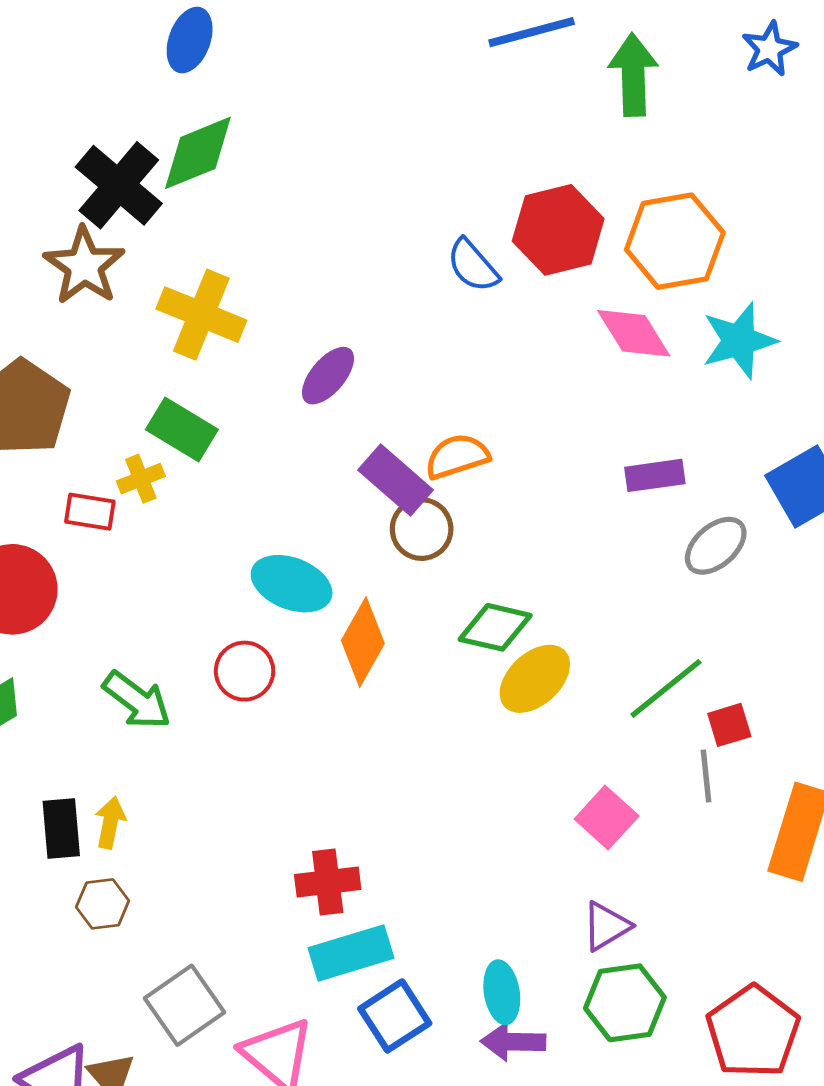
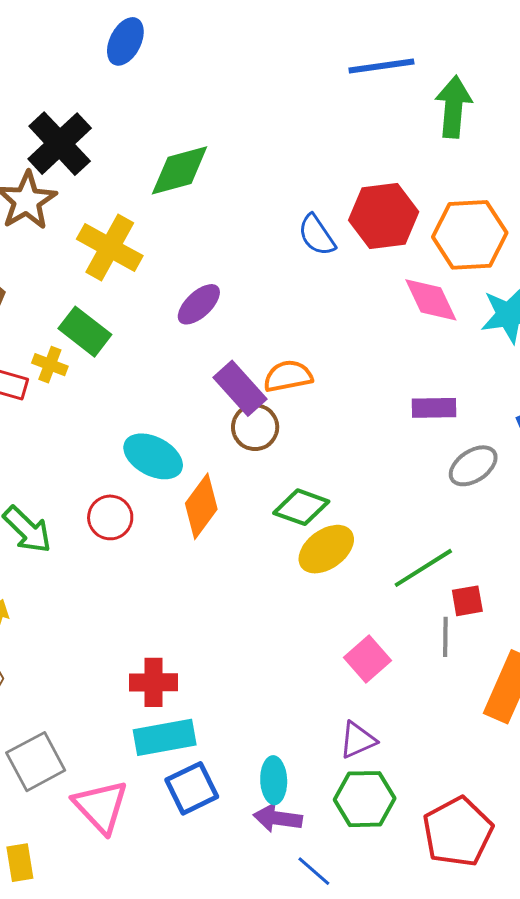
green diamond: (198, 153) -> (180, 170), moved
yellow cross: (141, 479) -> (50, 365), turned 36

